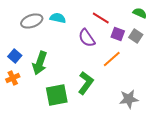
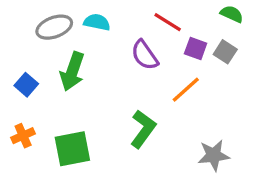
green arrow: (40, 63) -> (72, 71), moved
orange cross: (13, 78) -> (23, 136), moved
green square: (57, 95) -> (72, 149), moved

